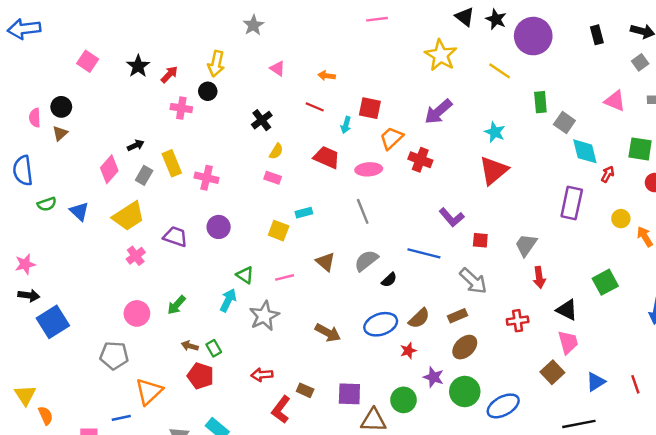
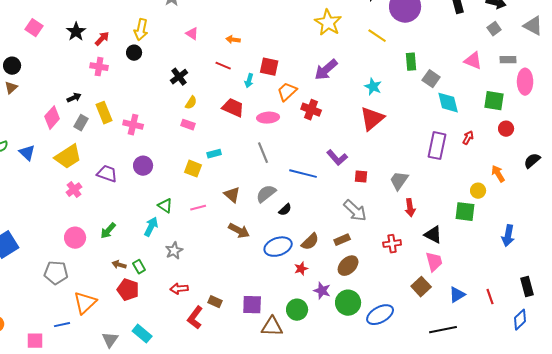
pink cross: (181, 108) -> (99, 67), moved
red arrow: (608, 174) -> (468, 138), moved
yellow circle: (621, 219) -> (478, 191), moved
blue line: (424, 253) -> (303, 174), moved
green square: (605, 282) -> (465, 212), turned 35
gray star: (264, 316) -> (174, 251), moved, size x0.7
brown arrow: (328, 333) -> (239, 231), moved

